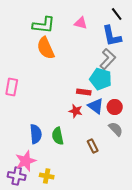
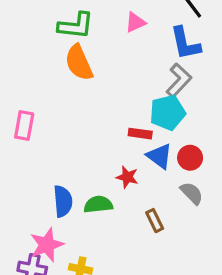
pink triangle: (81, 23) -> (135, 22), turned -40
cyan pentagon: (101, 79) -> (168, 113), turned -30
red star: (76, 111) -> (127, 177), moved
green semicircle: (58, 136) -> (98, 204), turned 96

